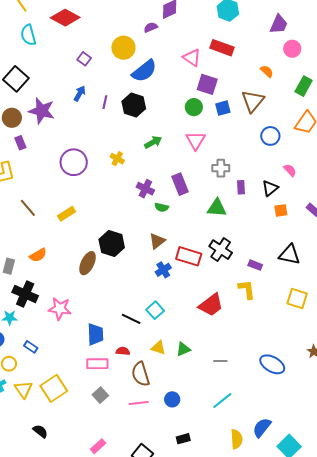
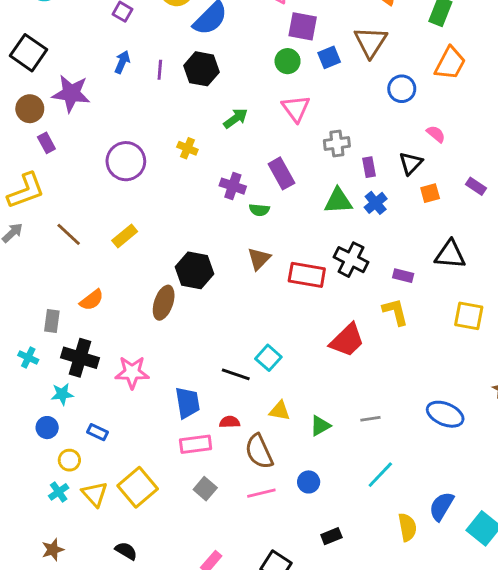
blue cross: (163, 270) -> (376, 203), moved
green triangle: (183, 349) -> (320, 426), moved

